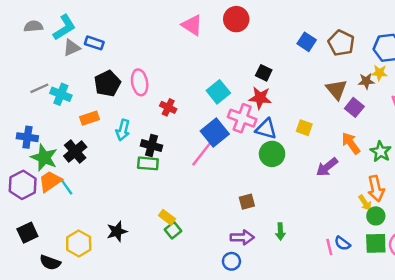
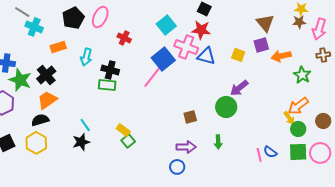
brown star: (366, 81) -> (299, 22), moved
pink ellipse: (140, 82) -> (100, 17), turned 35
gray line: (39, 88) -> (22, 12), moved, turned 56
purple square: (354, 107) -> (261, 45), moved, turned 35
orange arrow: (351, 143) -> (281, 56), moved, turned -66
green circle: (272, 154) -> (226, 107), moved
purple arrow: (327, 167) -> (239, 88), moved
orange trapezoid: (50, 181) -> (47, 100), moved
cyan line: (67, 187) -> (85, 125), moved
orange arrow: (376, 189) -> (298, 106), turned 65
yellow hexagon: (79, 243) -> (36, 143), moved
black semicircle: (50, 262) -> (40, 120), moved, turned 144

